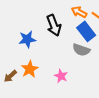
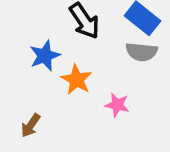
orange star: (30, 69) -> (77, 80), moved

